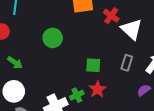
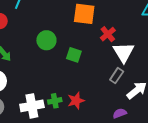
gray rectangle: (127, 63) -> (117, 76), moved
green square: (93, 65) -> (74, 55), moved

